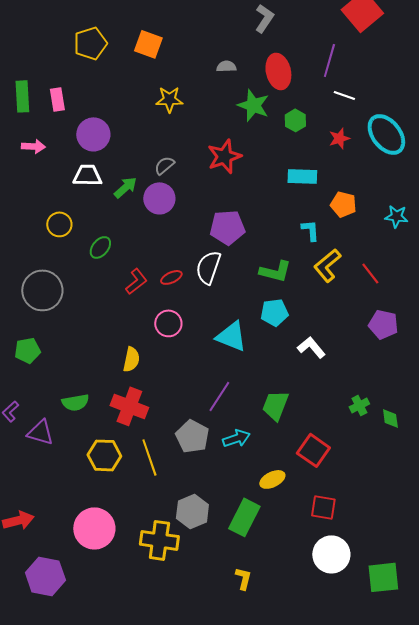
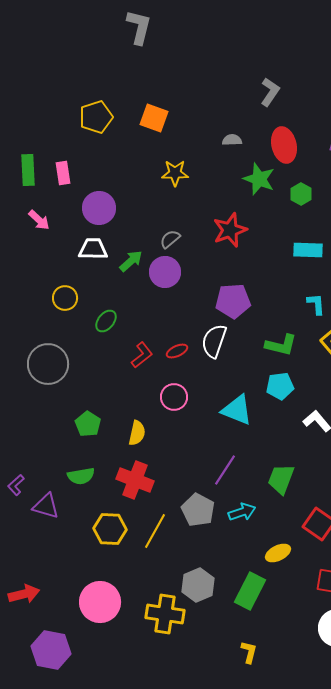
pink arrow: (33, 146) -> (39, 220), turned 40
green pentagon: (27, 350) -> (88, 424), moved, turned -30
yellow line: (149, 457) -> (155, 531), turned 48

